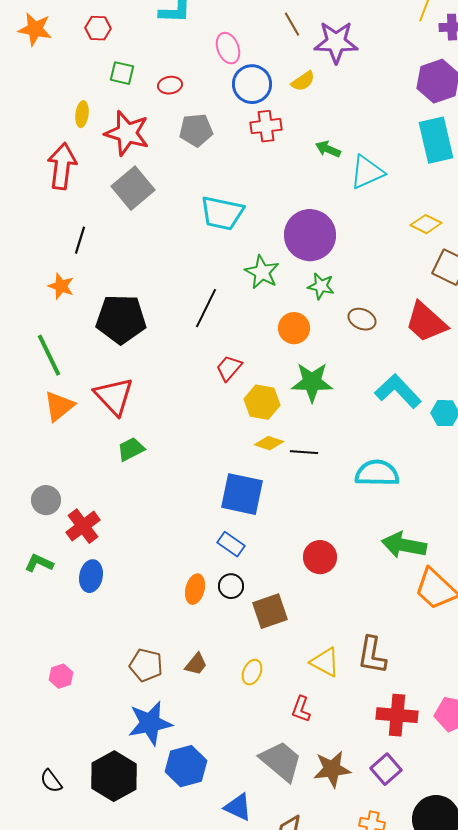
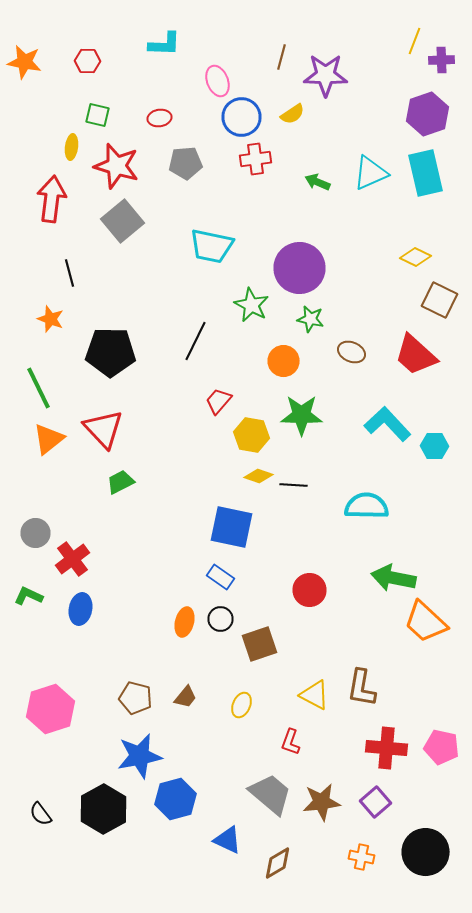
brown line: (292, 24) -> (282, 57), turned 45
green square: (122, 73) -> (98, 115), moved
cyan triangle: (367, 172) -> (370, 173), moved
black line: (80, 240) -> (70, 273), turned -32
pink hexagon: (61, 676) -> (50, 709), size x2.0

